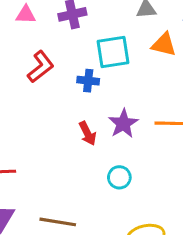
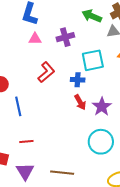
red arrow: (88, 133) -> (80, 102), moved
cyan circle: (119, 177) -> (101, 142), size x1.6

